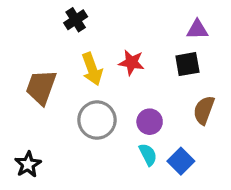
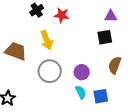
red star: (132, 62) -> (62, 15), moved
brown trapezoid: (41, 87) -> (16, 51), turned 90
blue square: (181, 161) -> (101, 96), turned 35

